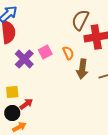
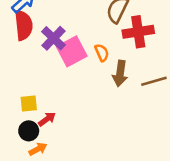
pink square: (45, 52) -> (72, 51), size x1.6
purple cross: (24, 59) -> (53, 38), moved

